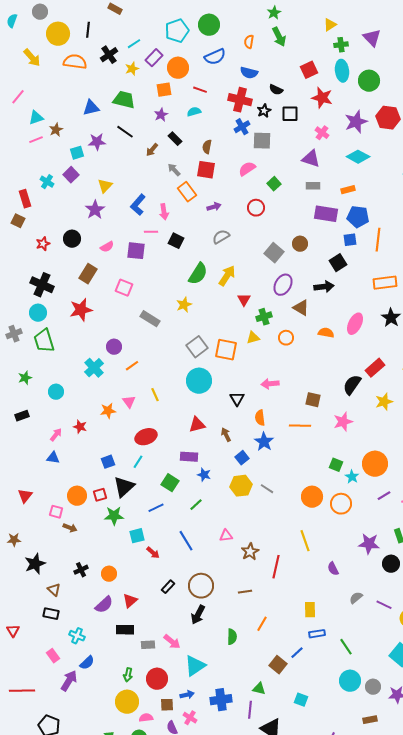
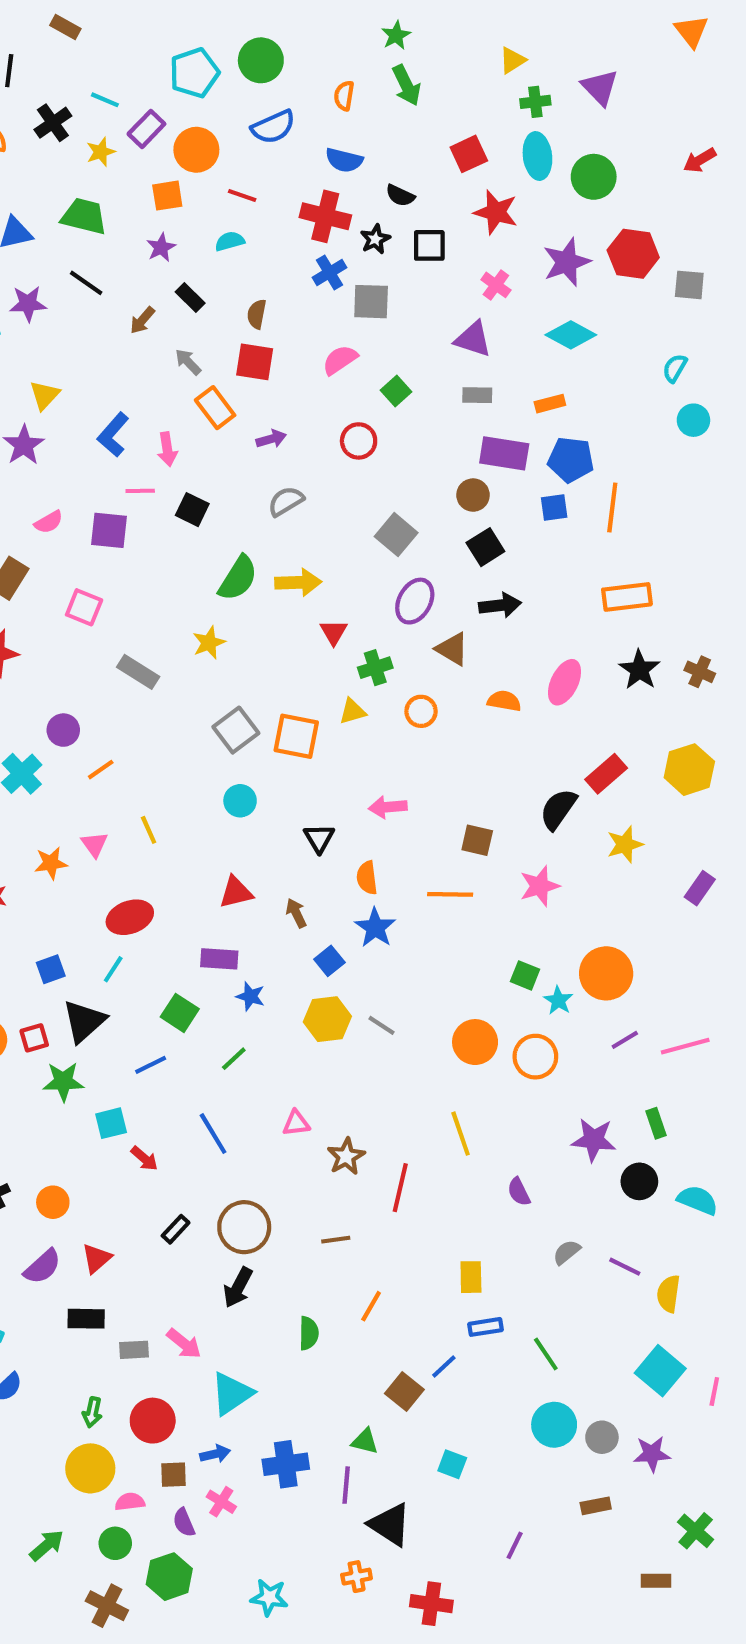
cyan line: (134, 44) -> (105, 100), turned 56
brown circle: (300, 244) -> (473, 495), moved
black square: (338, 263) -> (485, 547), moved
yellow arrow: (227, 276) -> (298, 582), turned 55
cyan circle: (199, 381) -> (240, 801), size x0.6

